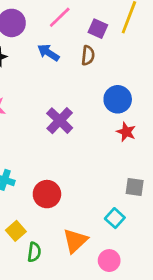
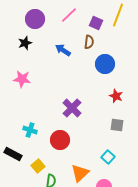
blue arrow: (48, 53) -> (63, 50), moved
blue circle: (118, 99) -> (105, 64), moved
purple cross: (60, 121) -> (72, 108), moved
gray square: (135, 187) -> (117, 125), moved

